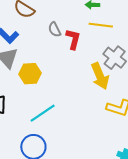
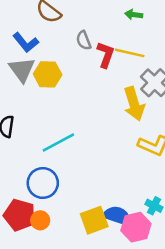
yellow line: (101, 25) -> (130, 53), moved
yellow hexagon: (30, 74) -> (48, 74), moved

